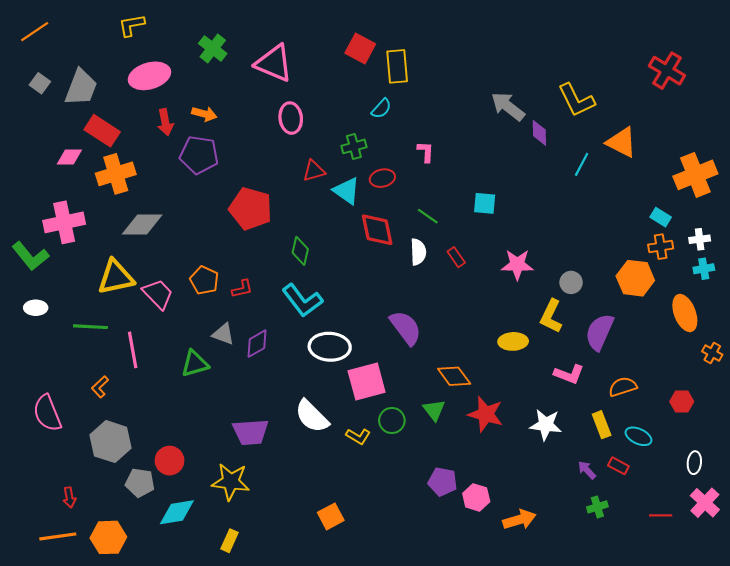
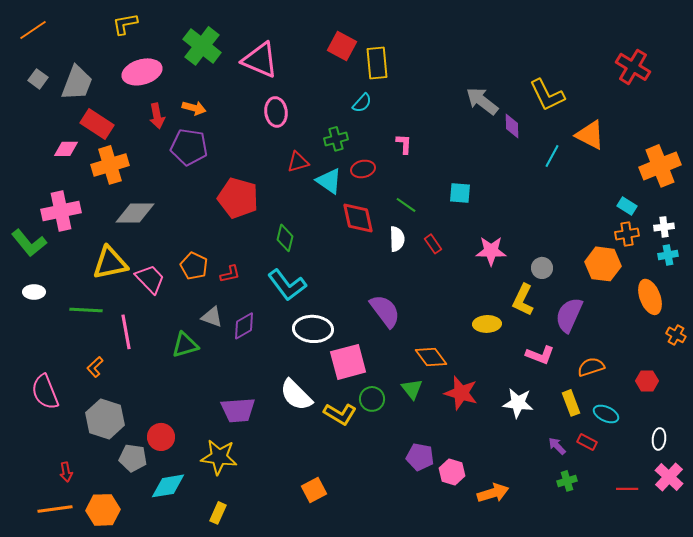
green cross: (213, 48) -> (202, 46), size x1.4
yellow L-shape: (358, 436) -> (340, 414), size x1.4

